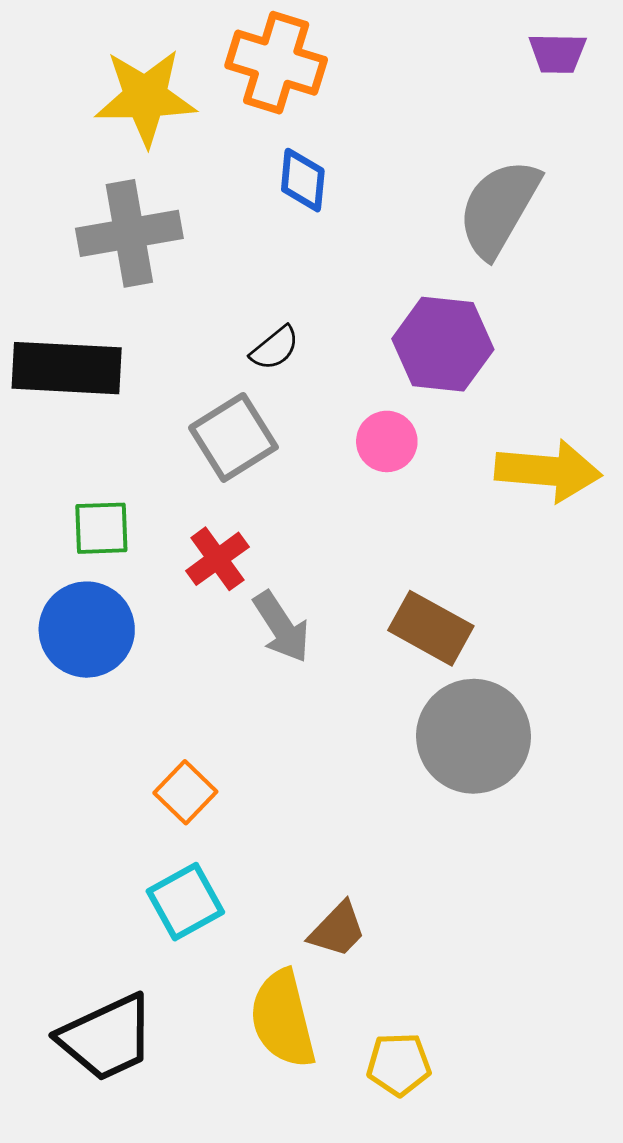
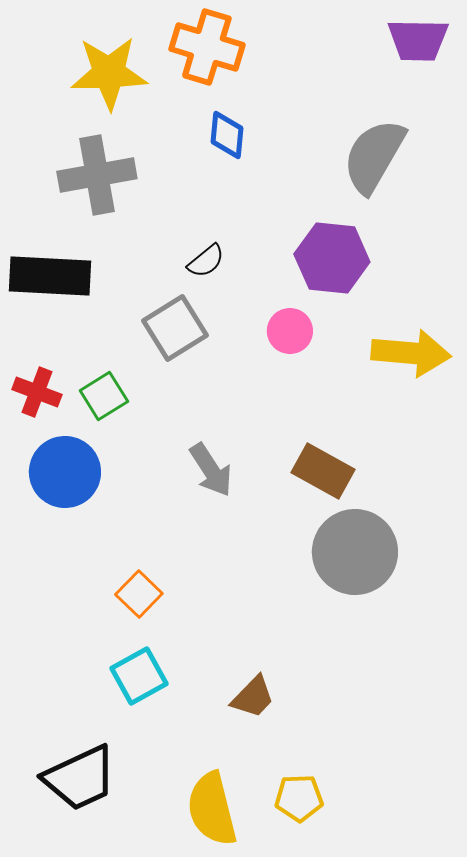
purple trapezoid: (558, 53) -> (418, 40), size x1.4
green square: (101, 528) -> (104, 396), moved, turned -30
red cross: (217, 559) -> (37, 392), moved, turned -33
yellow semicircle: (283, 1019) -> (212, 809), moved

